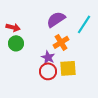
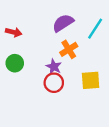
green circle: (16, 43) -> (15, 63), moved
yellow square: (68, 68) -> (91, 80), moved

